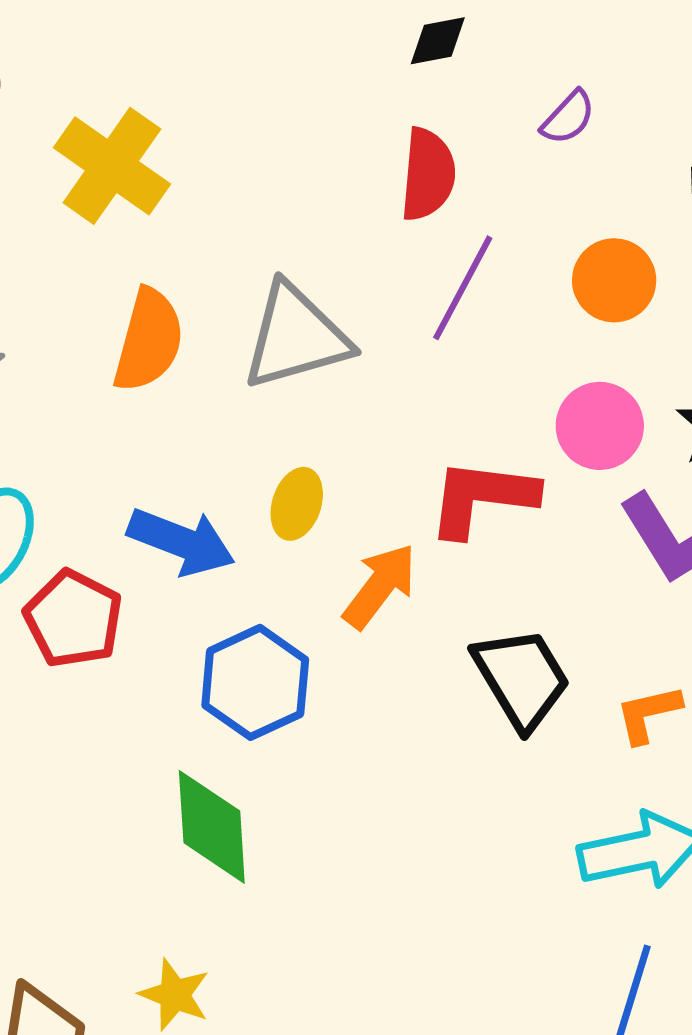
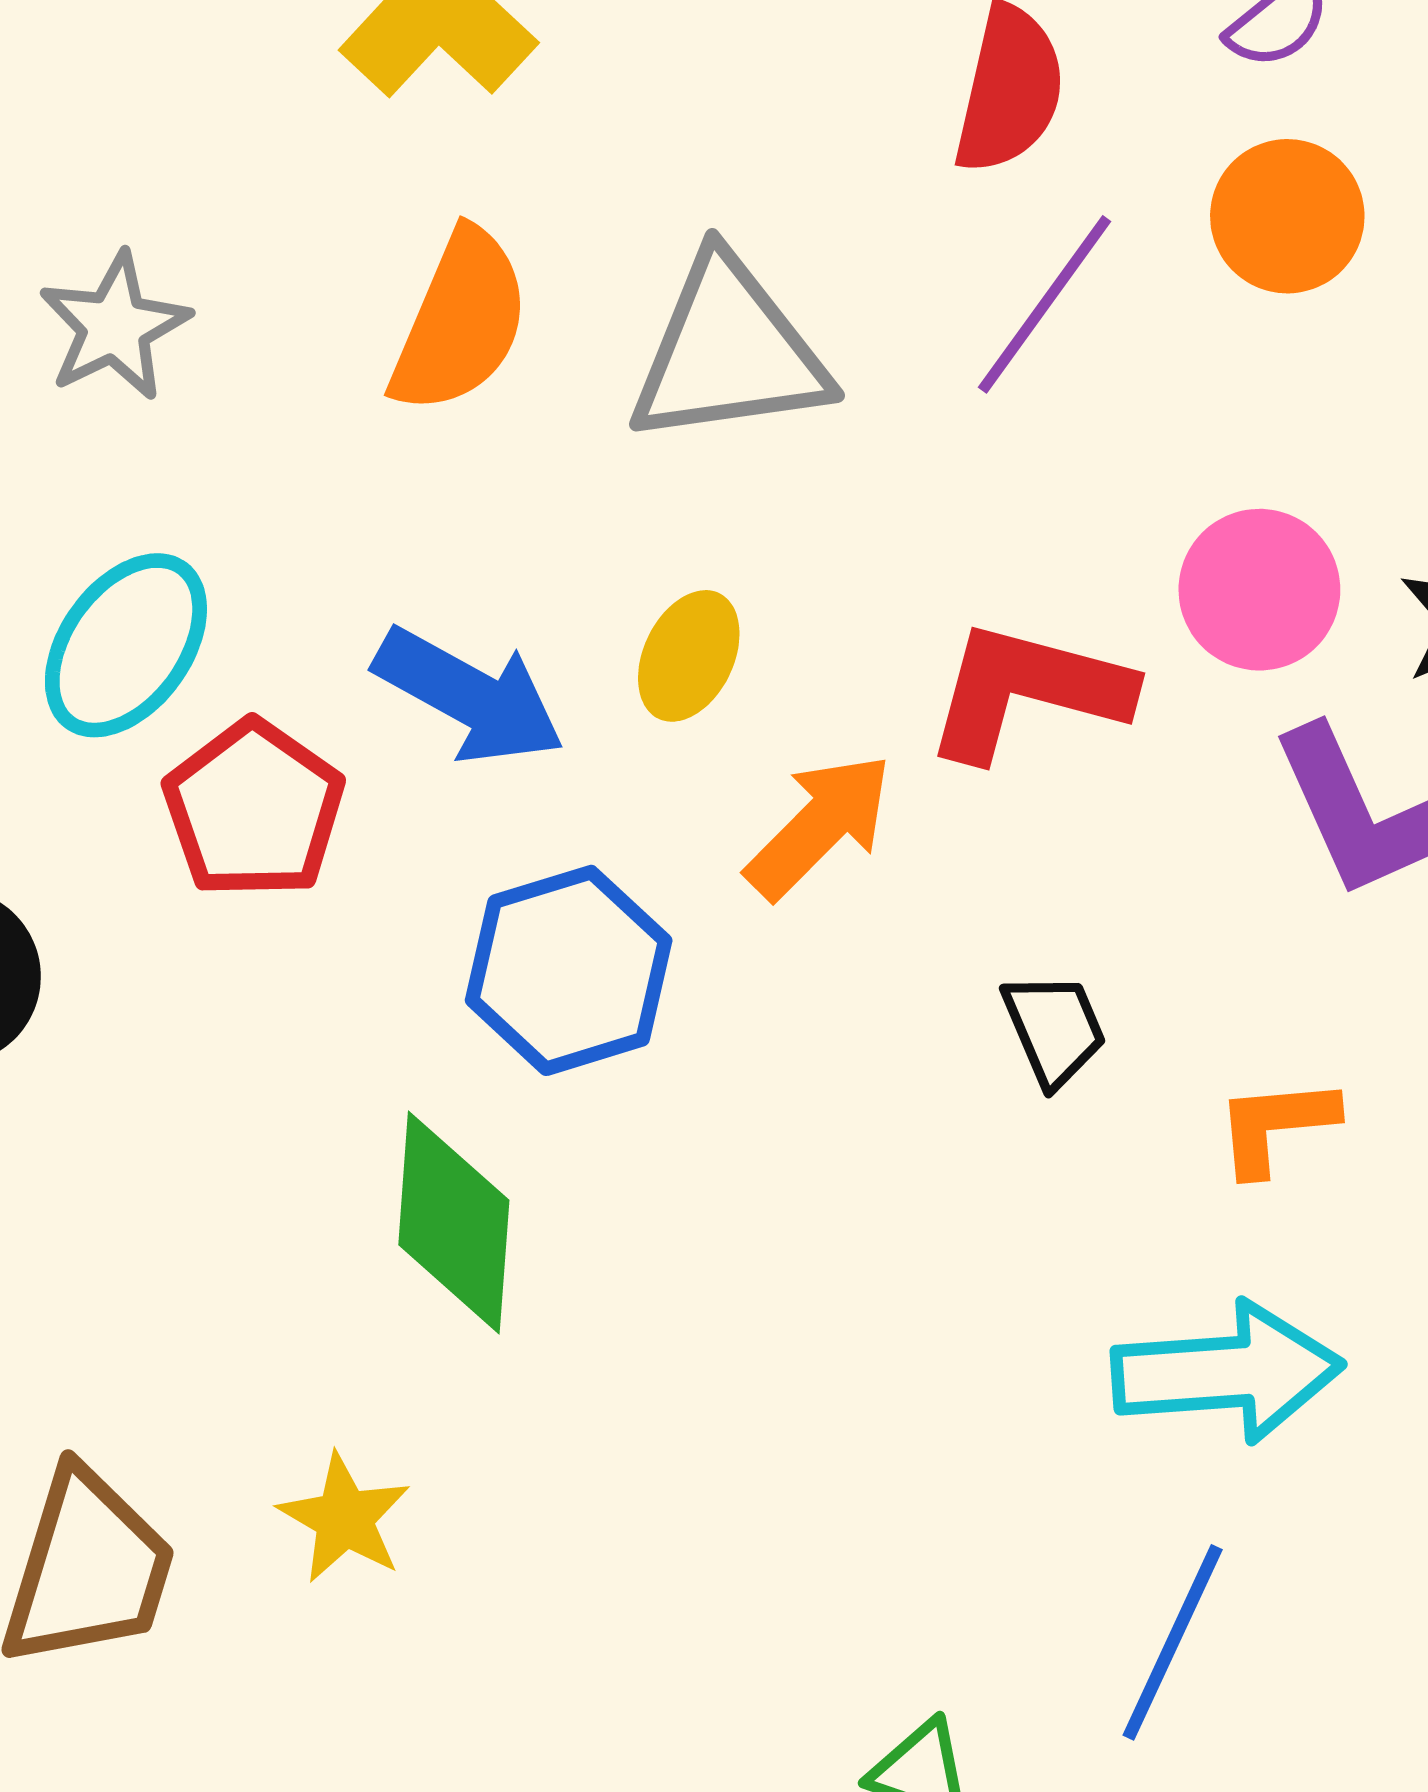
orange circle: (614, 280) -> (1287, 216), moved
black trapezoid: (521, 678) -> (1054, 1029), size x0.6

